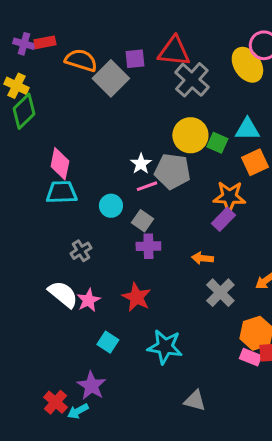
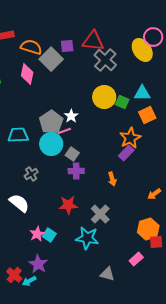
pink diamond: (60, 164) -> (27, 74), moved
gray pentagon: (172, 171) -> (51, 122), moved, turned 30
pink line: (147, 186) -> (64, 131), moved
orange star: (229, 197) -> (130, 138), turned -30
cyan circle: (111, 206) -> (51, 144), size x1.5
orange arrow: (202, 258) -> (112, 179), turned -112
gray cross: (220, 293) -> (100, 214), moved
red star: (136, 297) -> (68, 205), turned -30
pink star: (88, 300) -> (37, 234), moved
pink rectangle: (250, 357) -> (136, 259), moved, turned -64

